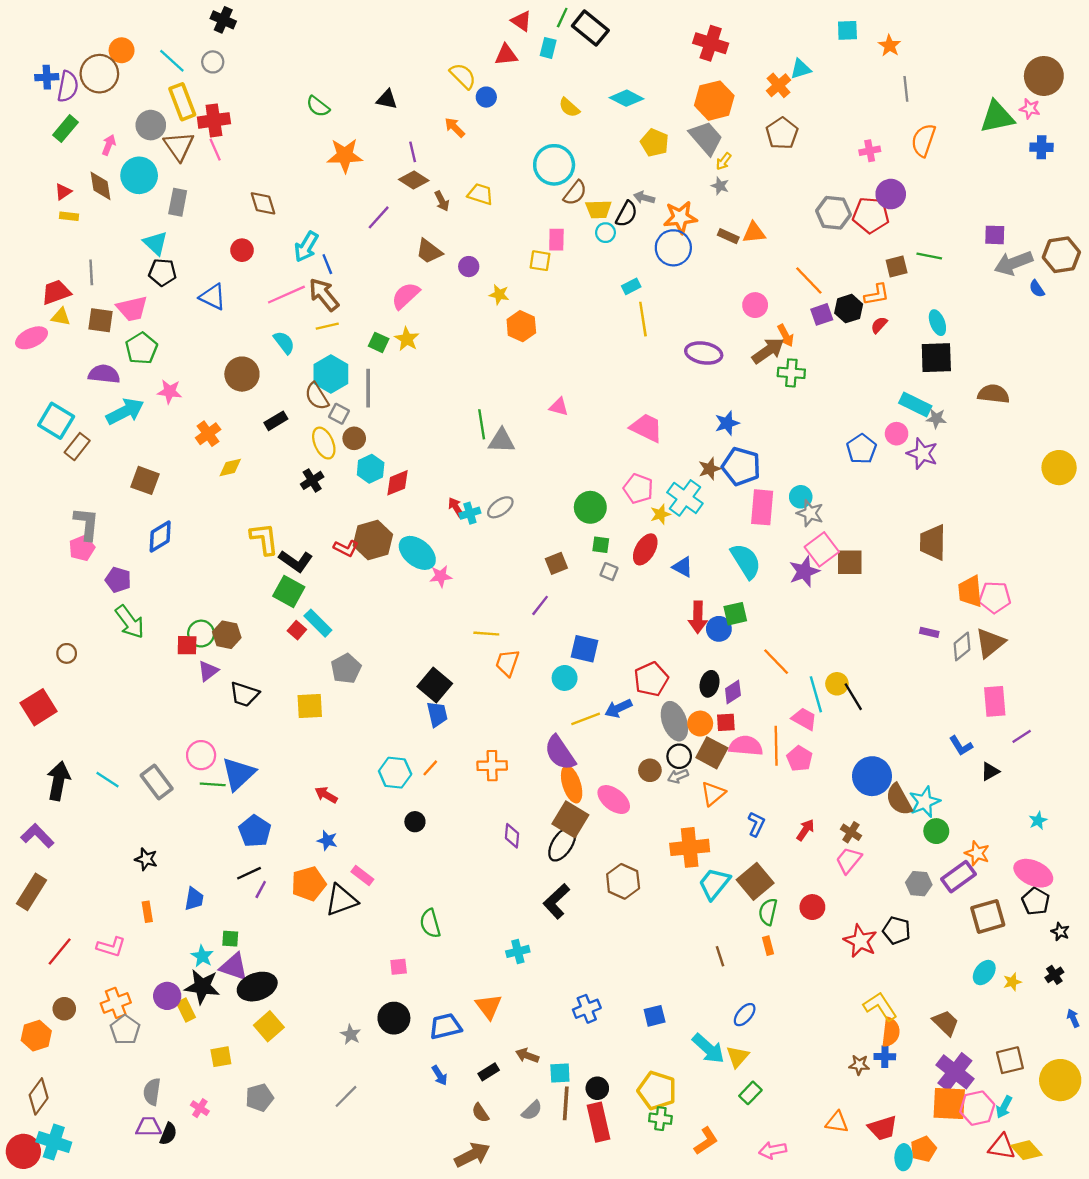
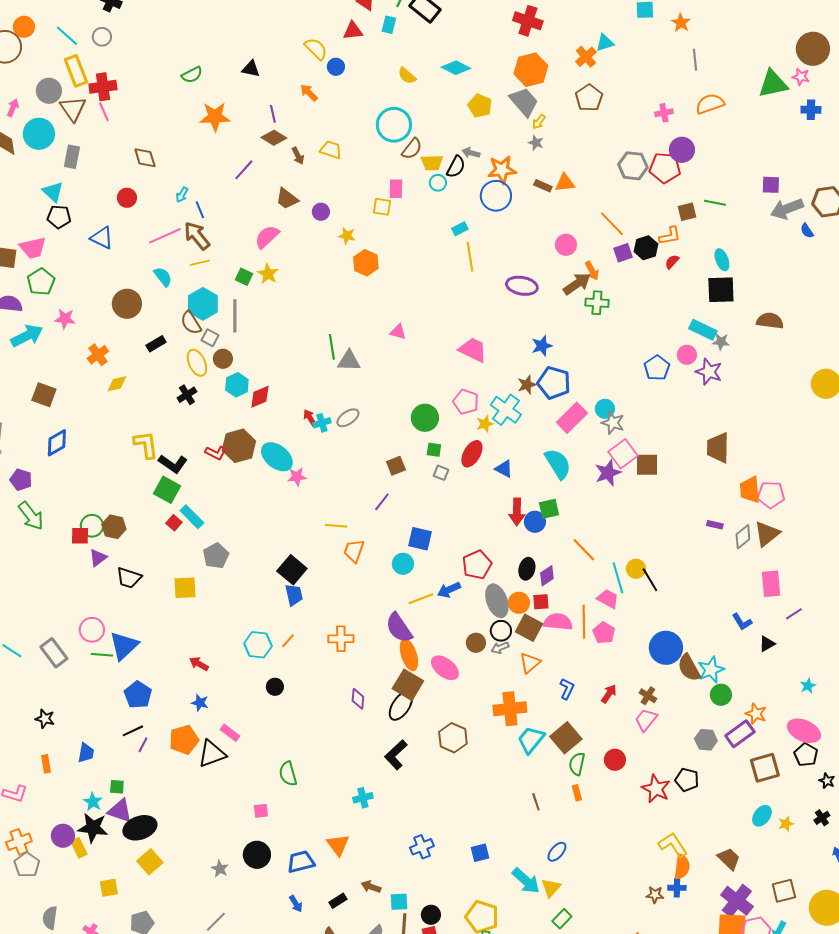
green semicircle: (318, 106) -> (192, 75), turned -65
orange semicircle: (923, 140) -> (710, 104), turned 52
cyan arrow: (306, 247) -> (182, 195), size x0.6
pink rectangle: (762, 507) -> (572, 418), turned 40

